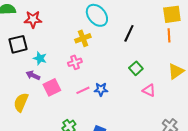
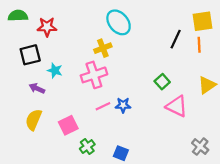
black line: (129, 33) -> (176, 39), moved
pink cross: (75, 62) -> (94, 75), size x1.6
purple arrow: (33, 75) -> (37, 88), moved
pink square: (52, 87) -> (68, 125), moved
pink triangle: (149, 90) -> (177, 106), size x1.5

